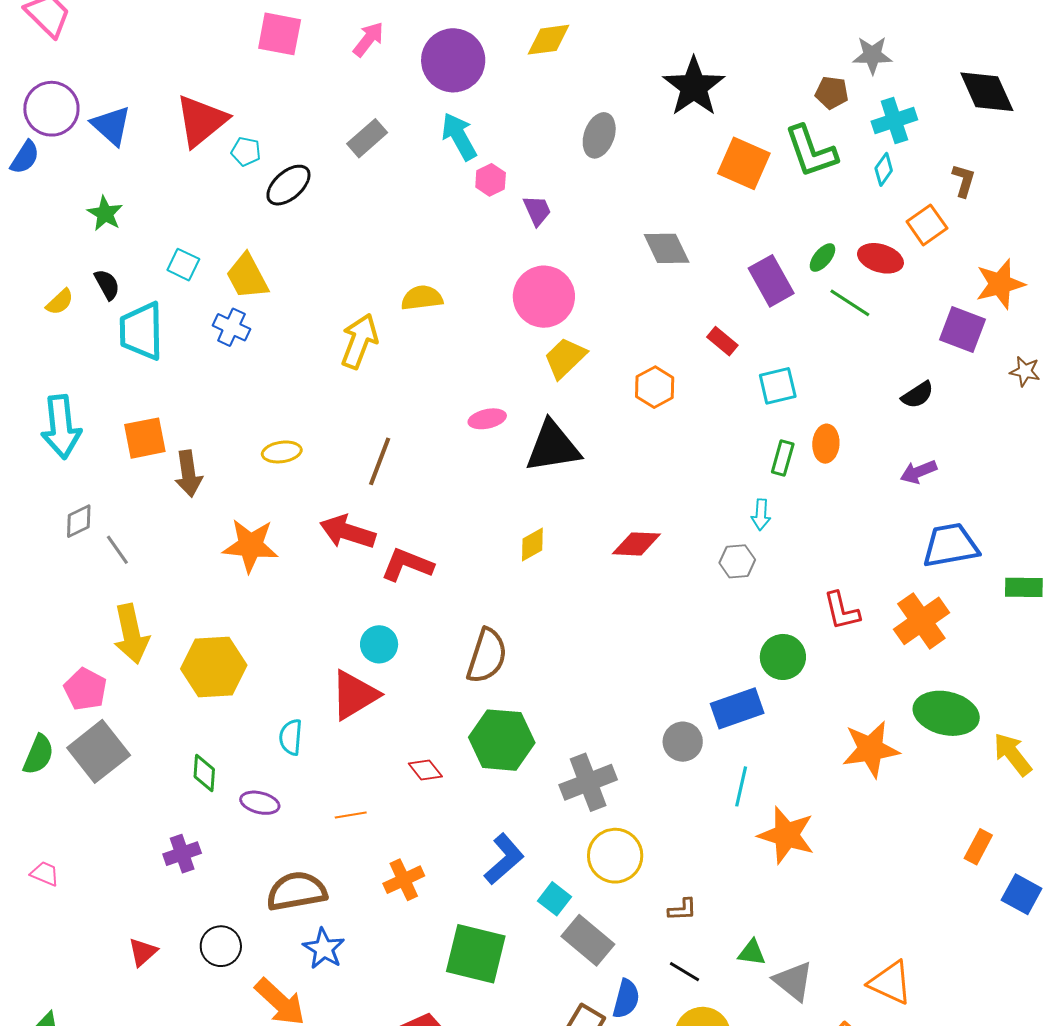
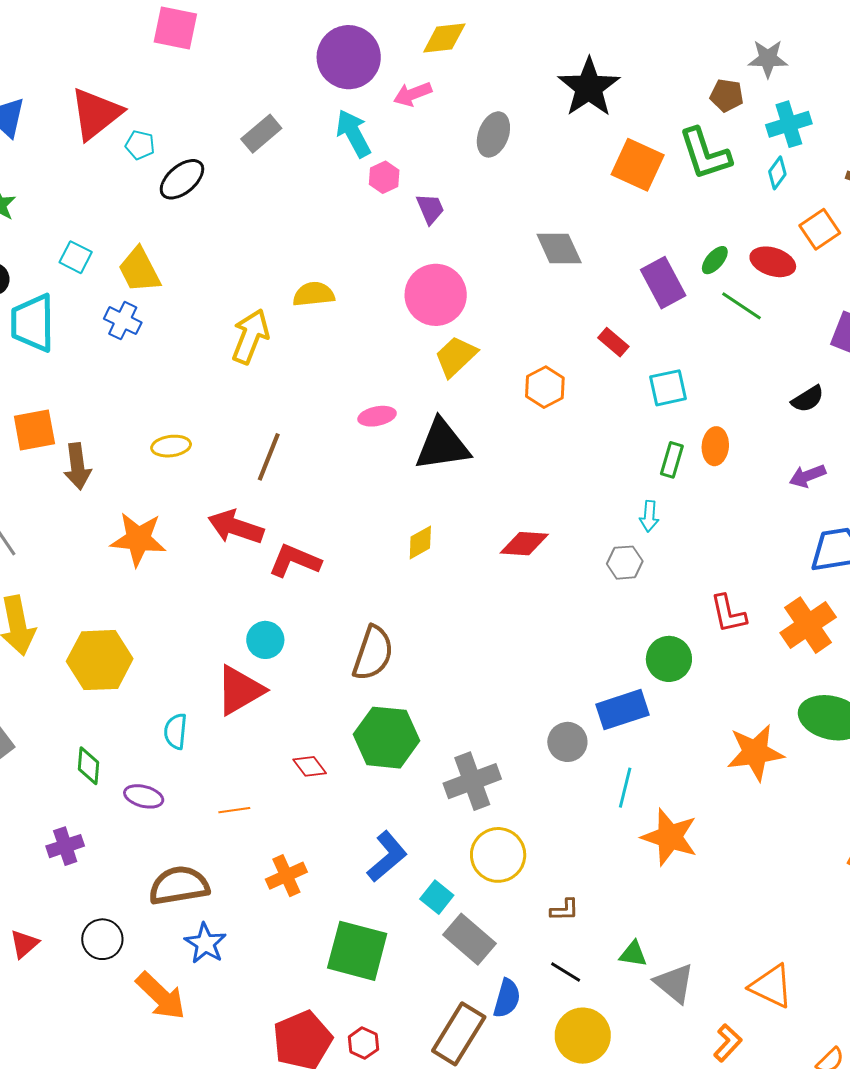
pink arrow: (368, 39) -> (413, 94), moved, turned -150

